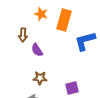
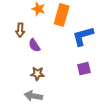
purple square: (72, 88) -> (84, 69), moved

